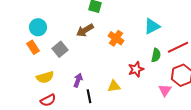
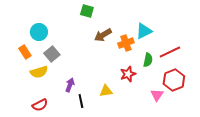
cyan circle: (38, 27) -> (39, 32), moved
brown arrow: (85, 30) -> (103, 35), moved
orange cross: (116, 38) -> (126, 43), moved, turned 35
yellow semicircle: (45, 77) -> (39, 72), moved

